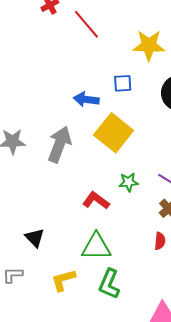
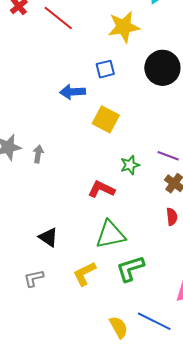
yellow square: (114, 133) -> (106, 119), size x0.7
gray arrow: (59, 144) -> (38, 154), moved, size x0.5
green L-shape: (109, 284) -> (130, 269), turned 60

